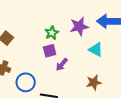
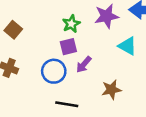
blue circle: (26, 82) -> (54, 71), moved
brown star: (94, 82) -> (111, 90), moved

